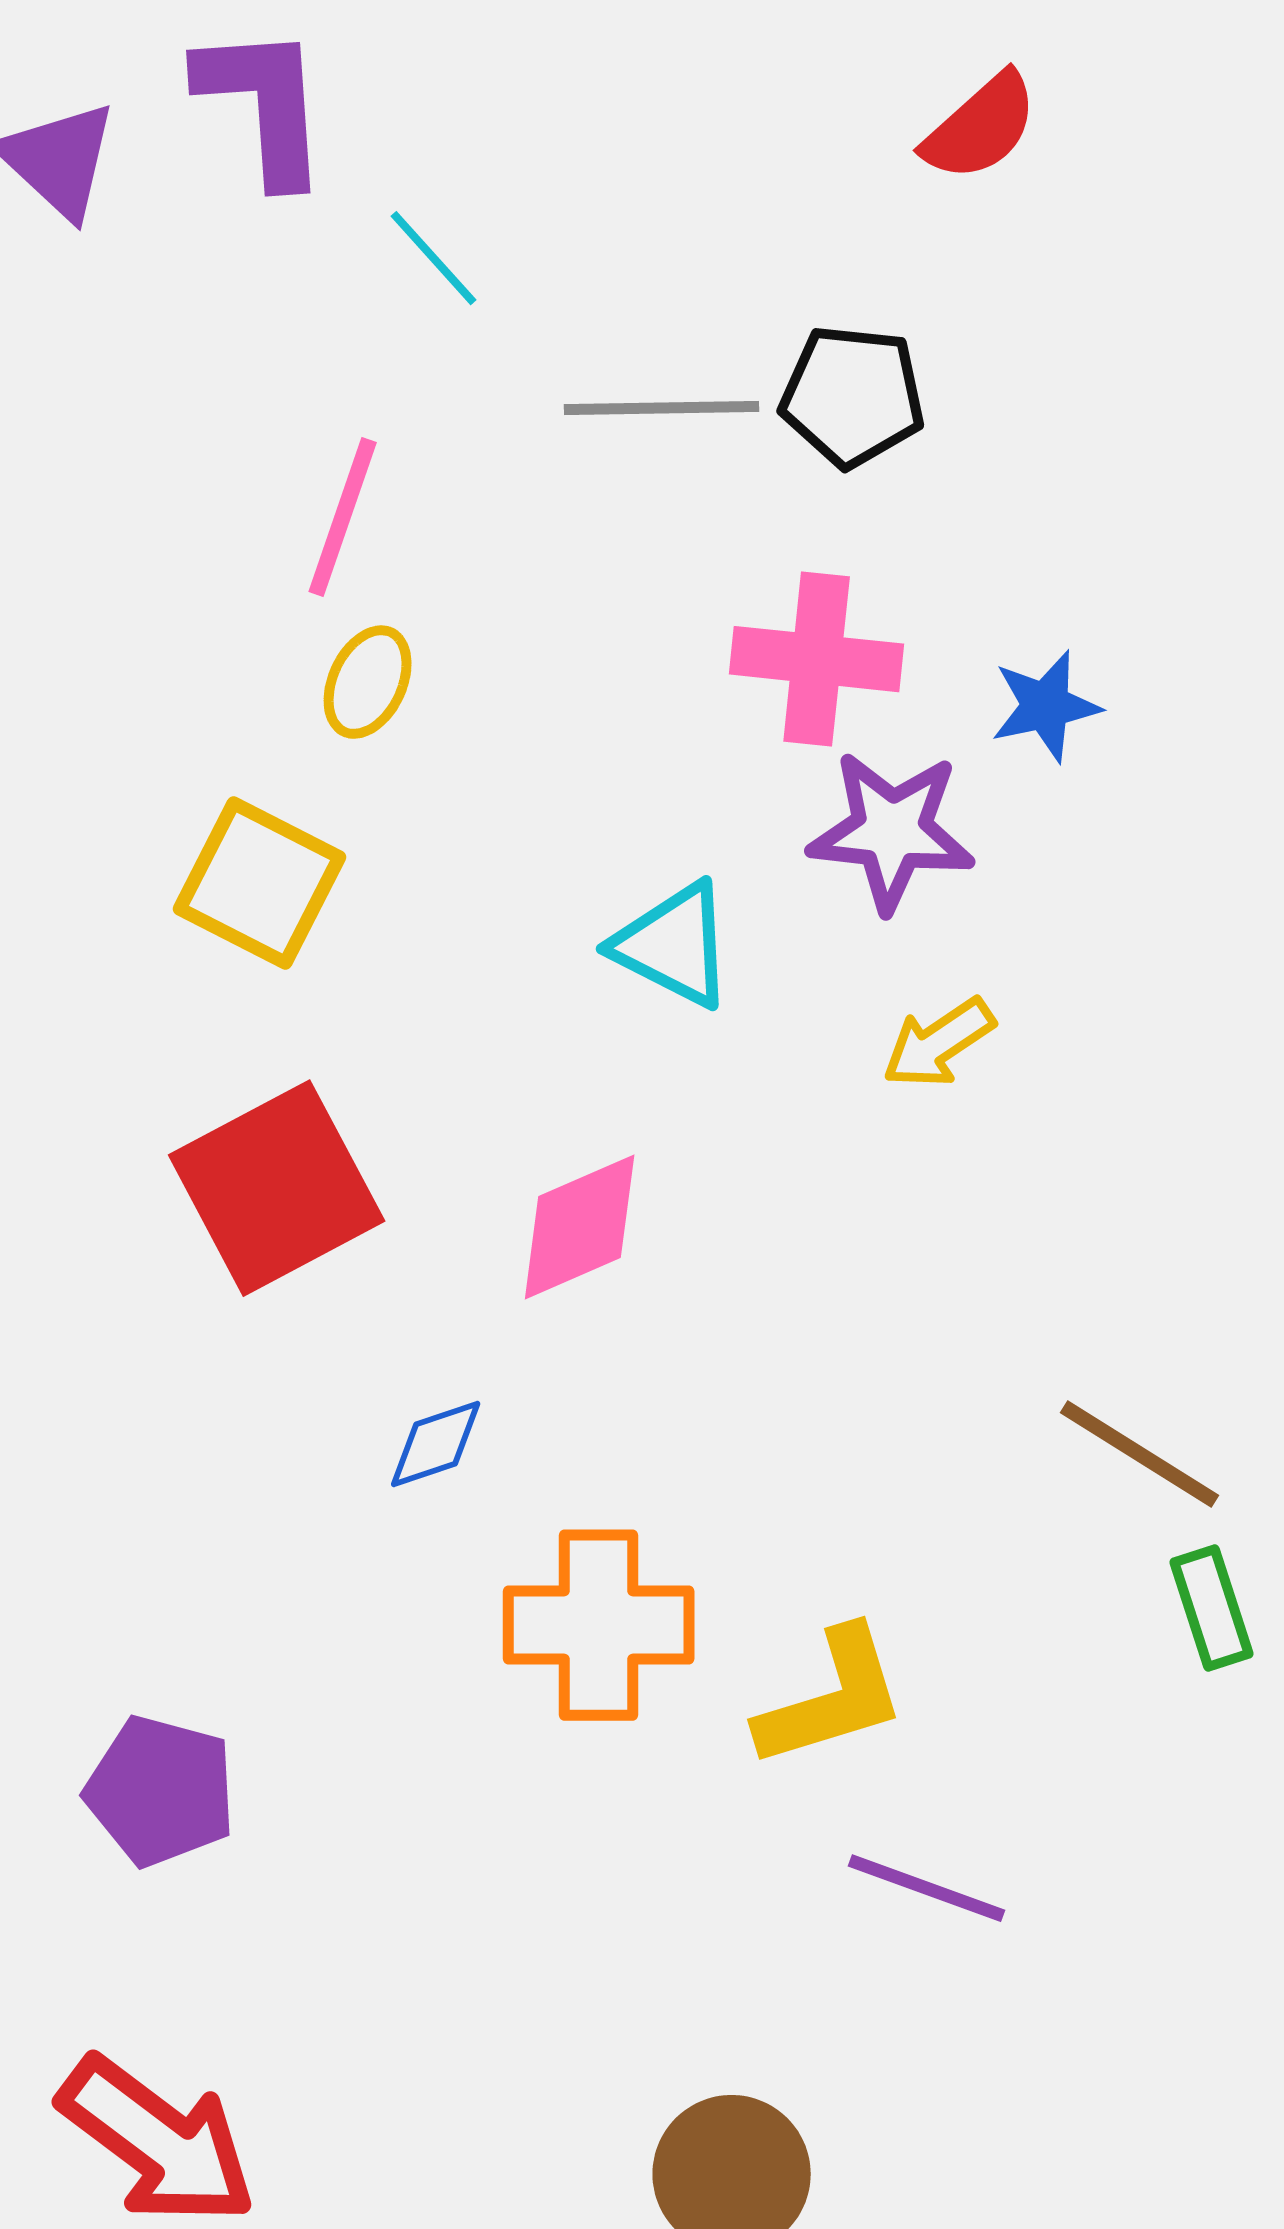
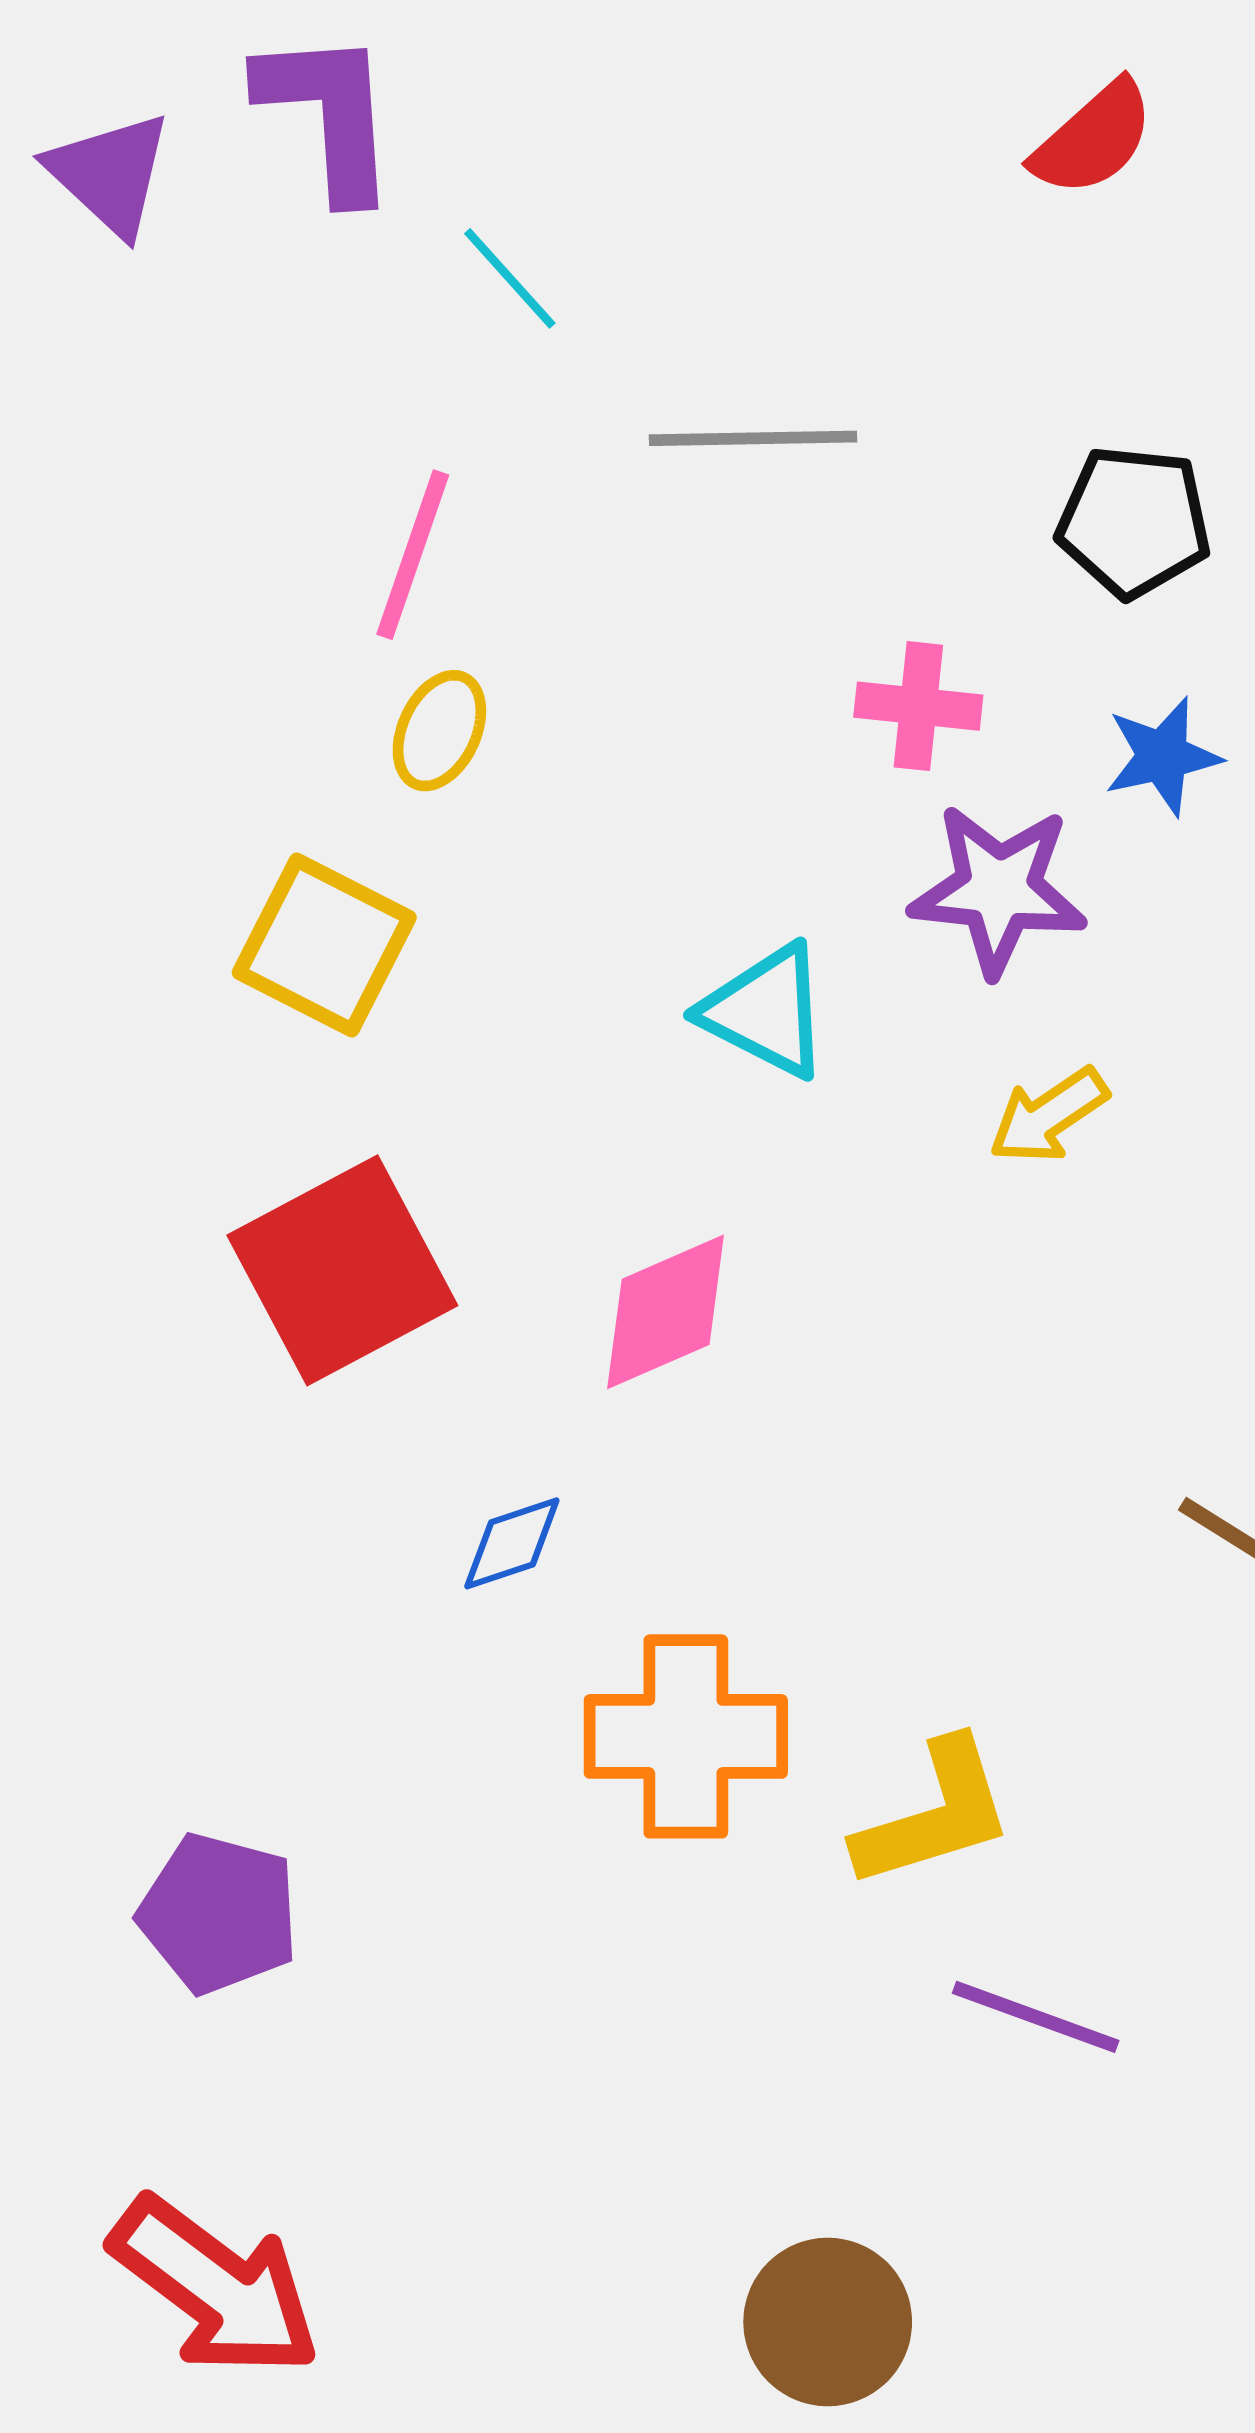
black pentagon: (853, 396) -> (1134, 522), moved
pink cross: (817, 659) -> (918, 706), size x0.7

